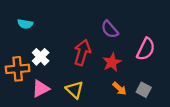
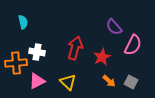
cyan semicircle: (25, 24) -> (23, 22), turned -112
purple semicircle: (110, 29) -> (114, 27), moved
white cross: (41, 57) -> (37, 52), turned -35

